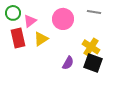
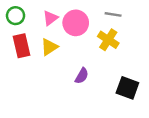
pink triangle: (30, 21) -> (50, 18), moved
yellow cross: (91, 47) -> (108, 40), moved
black square: (93, 63) -> (127, 88), moved

